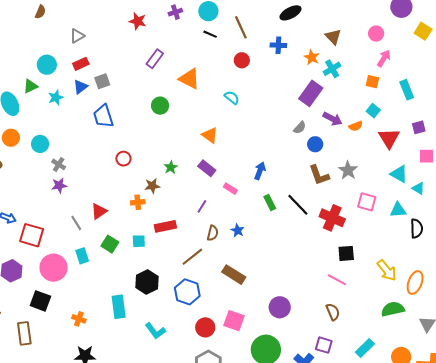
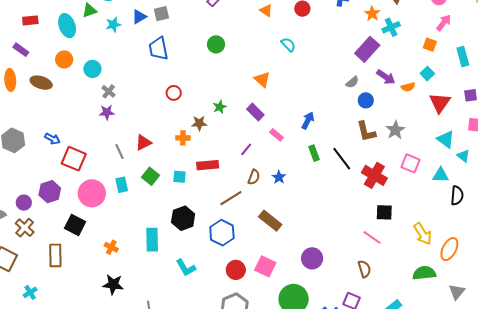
orange triangle: (189, 79) -> (266, 11), moved, size x0.6

